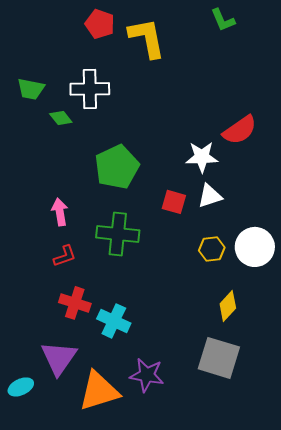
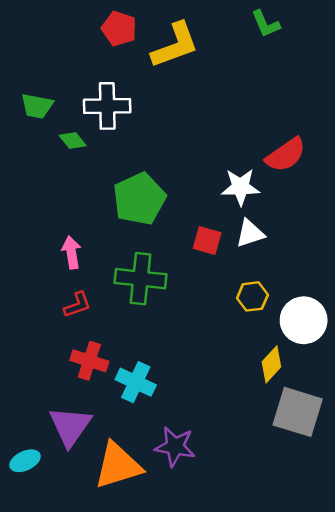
yellow L-shape: (147, 38) -> (175, 45), turned 81
white circle: (255, 247) -> (304, 320), moved
gray square: (219, 358) -> (298, 412), moved

